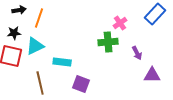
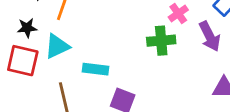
purple arrow: (137, 53) -> (210, 36), moved, size x1.5

